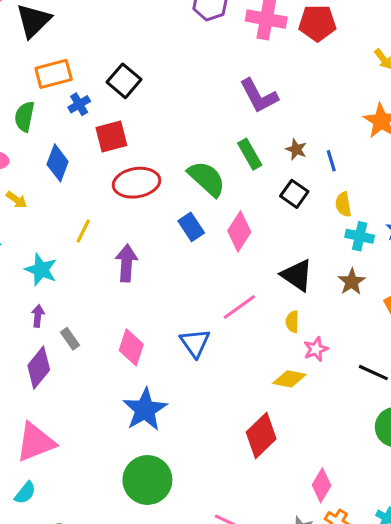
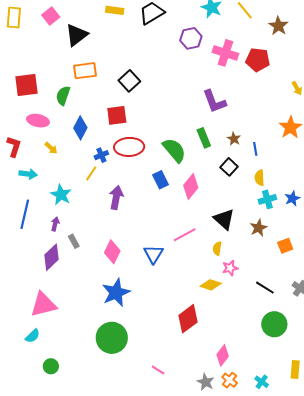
blue cross: (79, 104) -> (101, 155), moved
cyan cross: (360, 236) -> (267, 199), turned -36

